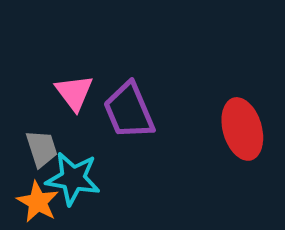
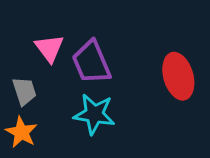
cyan star: (73, 178) -> (94, 114), moved

